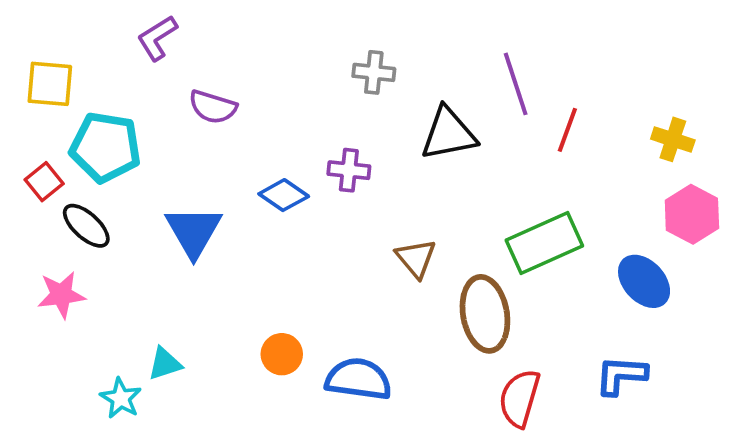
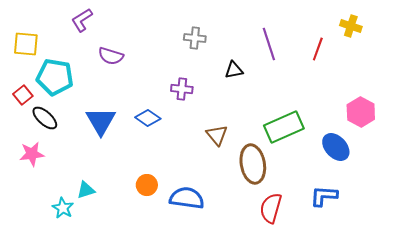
red line: (567, 130) -> (318, 49), moved
black triangle: (449, 134) -> (234, 70), size x0.6
yellow cross: (673, 139) -> (351, 26), moved
blue diamond: (284, 195) -> (148, 118), moved

